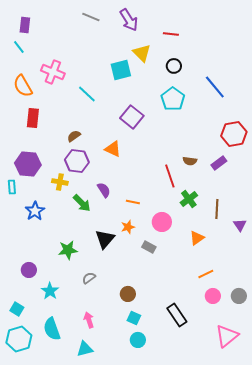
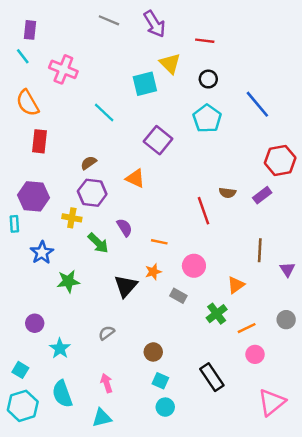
pink cross: (53, 72) -> (63, 69), moved
green cross: (189, 199) -> (217, 314), moved
green star: (68, 250) -> (68, 281), moved
gray circle: (239, 296) -> (286, 320), moved

